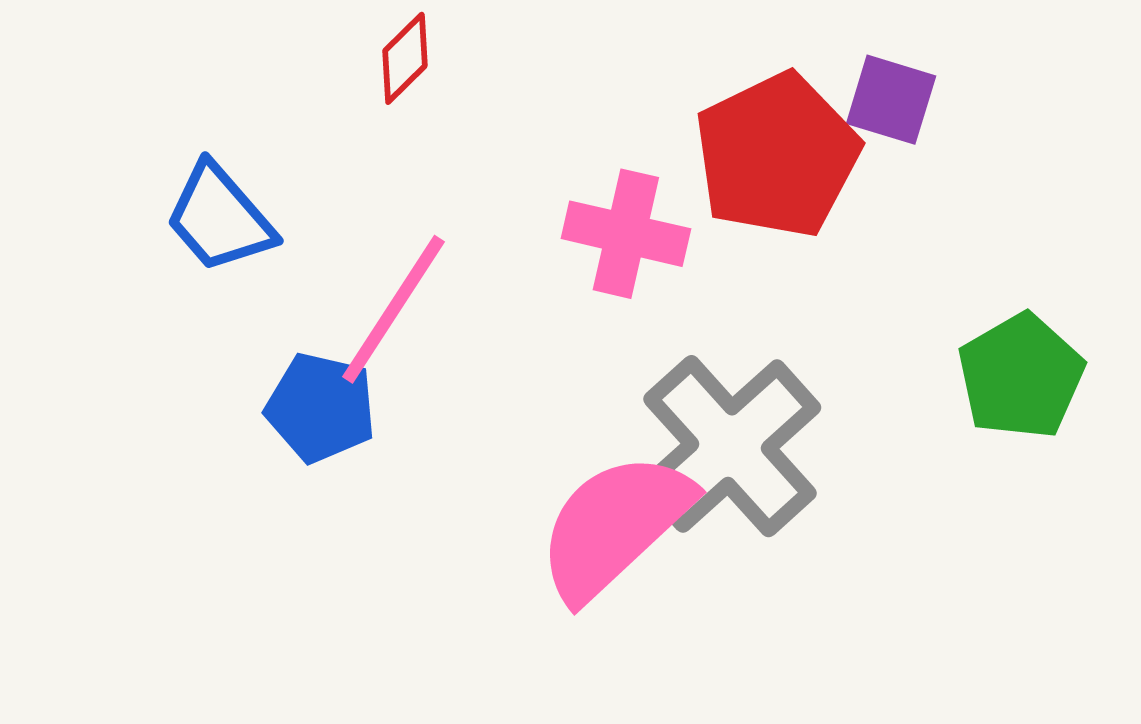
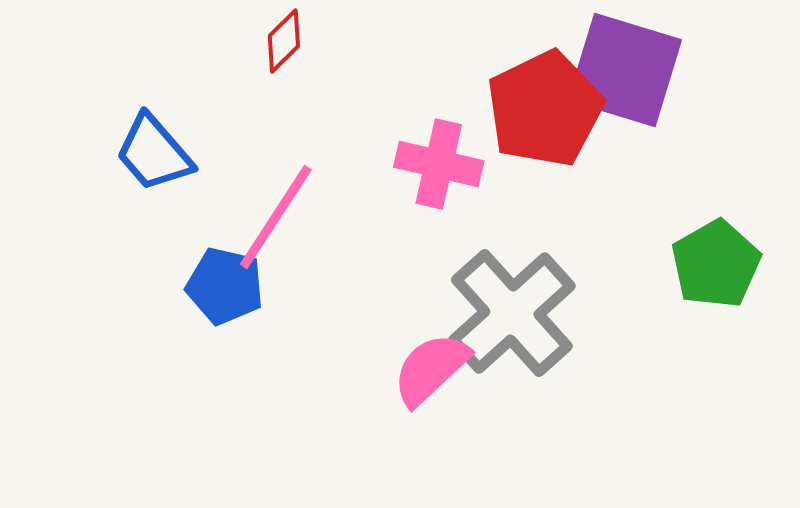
purple square: (891, 100) -> (625, 70), size x1.8
pink semicircle: (614, 526) -> (431, 369), size x0.7

